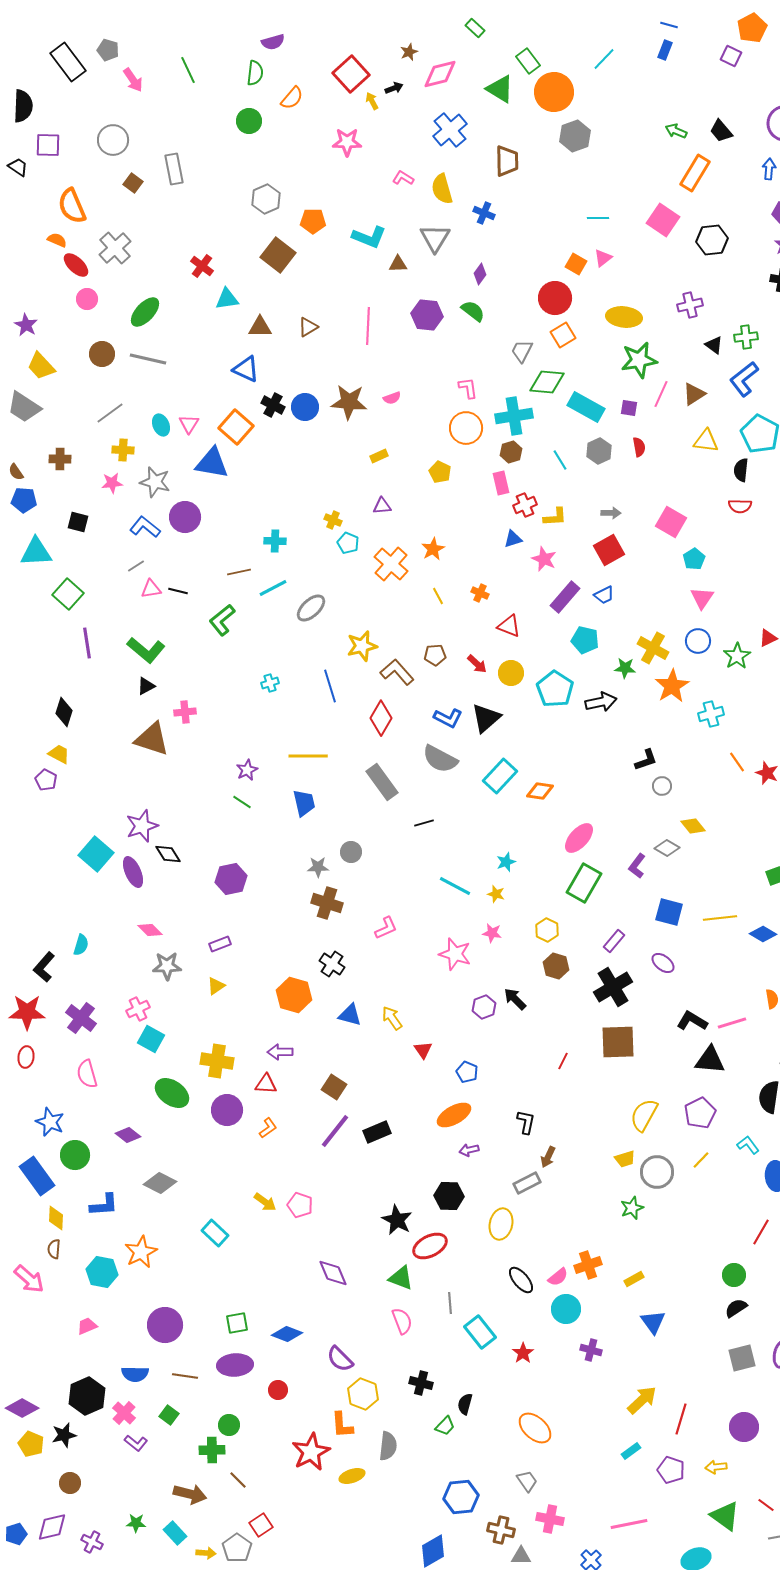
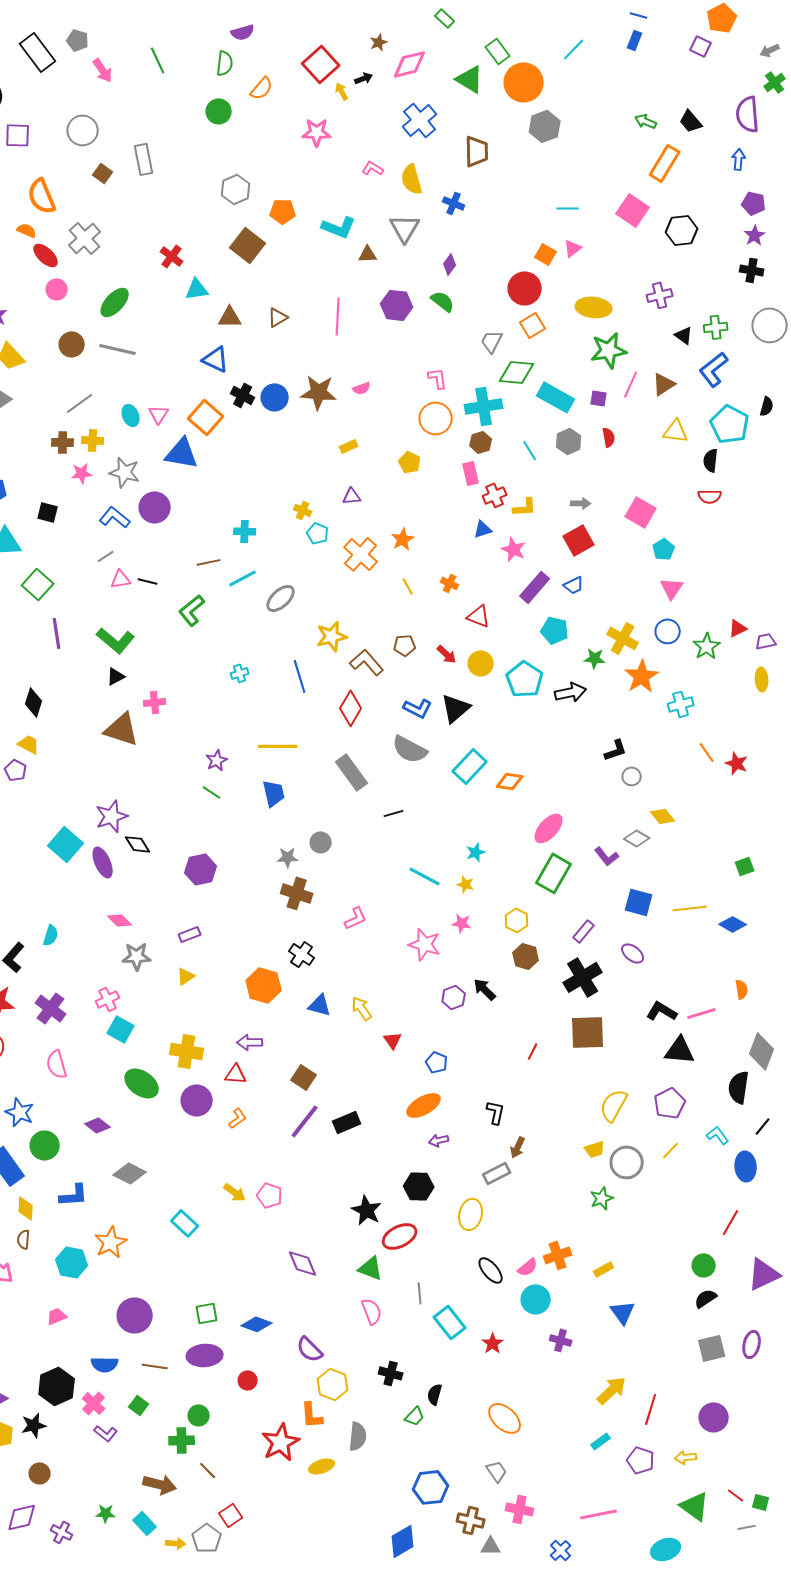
brown cross: (60, 459) -> (63, 442), moved
purple L-shape: (637, 866) -> (607, 856), turned -75

